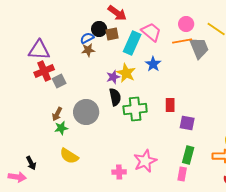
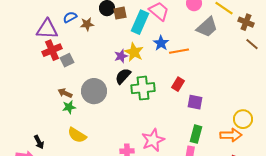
blue semicircle: (87, 38) -> (70, 17), moved
orange line: (182, 41) -> (179, 51), moved
gray trapezoid: (199, 48) -> (207, 27), turned 70
brown star: (88, 50) -> (87, 24), moved
black semicircle: (115, 97) -> (123, 76), turned -126
red rectangle: (170, 105) -> (178, 84), turned 32
brown arrow: (57, 114) -> (65, 93), turned 88

